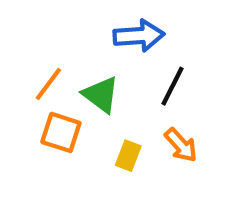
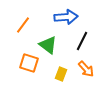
orange line: (48, 84) -> (23, 25), moved

